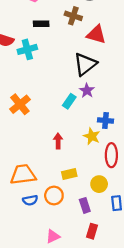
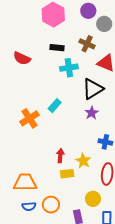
cyan cross: (27, 49) -> (69, 68), moved
cyan rectangle: (69, 101) -> (55, 106), moved
yellow star: (92, 136) -> (83, 161), moved
yellow rectangle: (69, 174) -> (67, 174), moved

